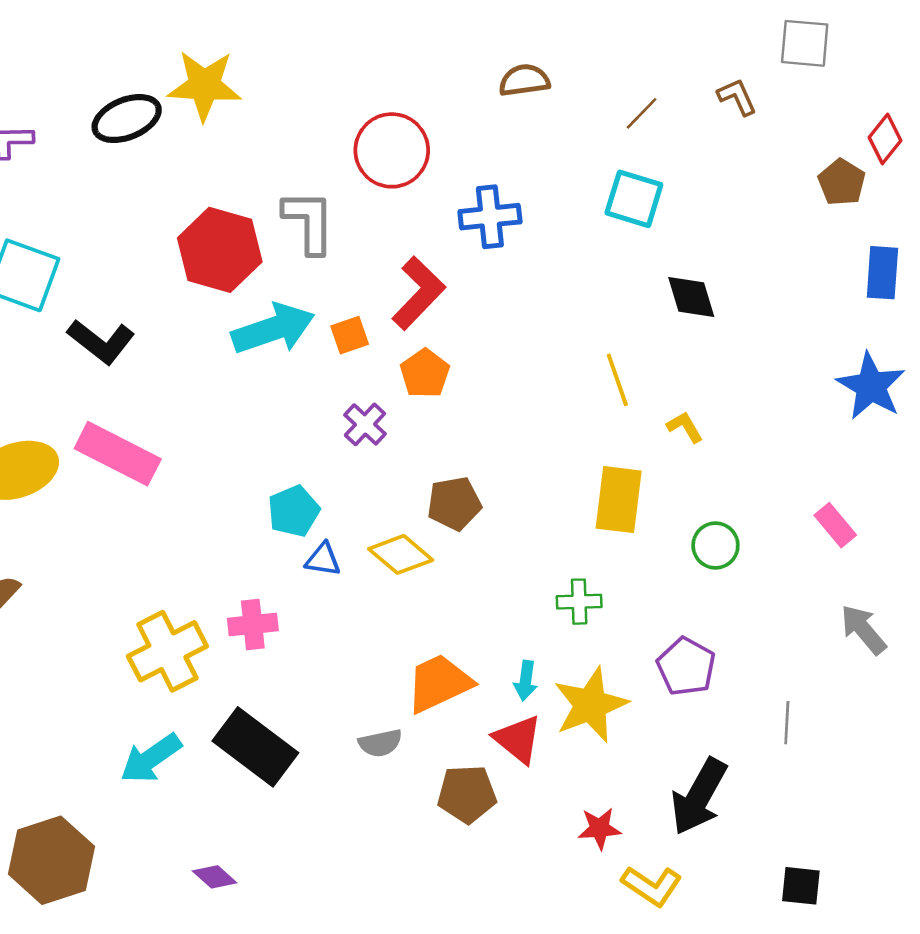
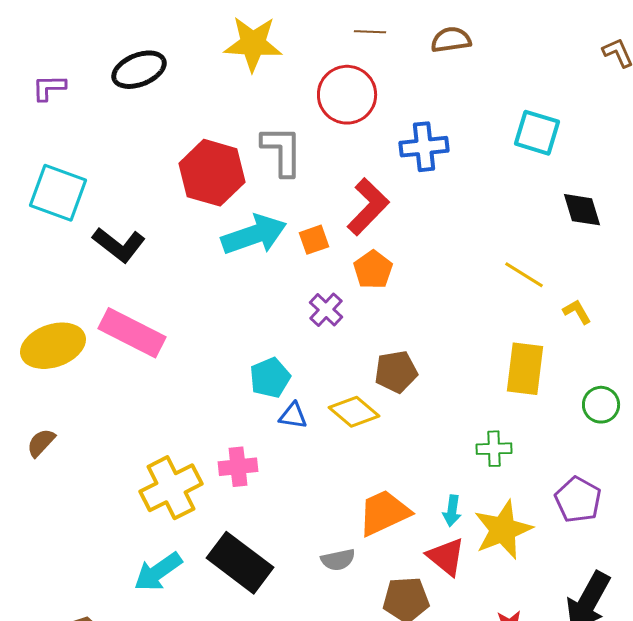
yellow star: (204, 85) -> (253, 44), moved
brown line: (642, 113) -> (370, 32), moved, turned 48
yellow line: (617, 380) -> (524, 275), turned -39

